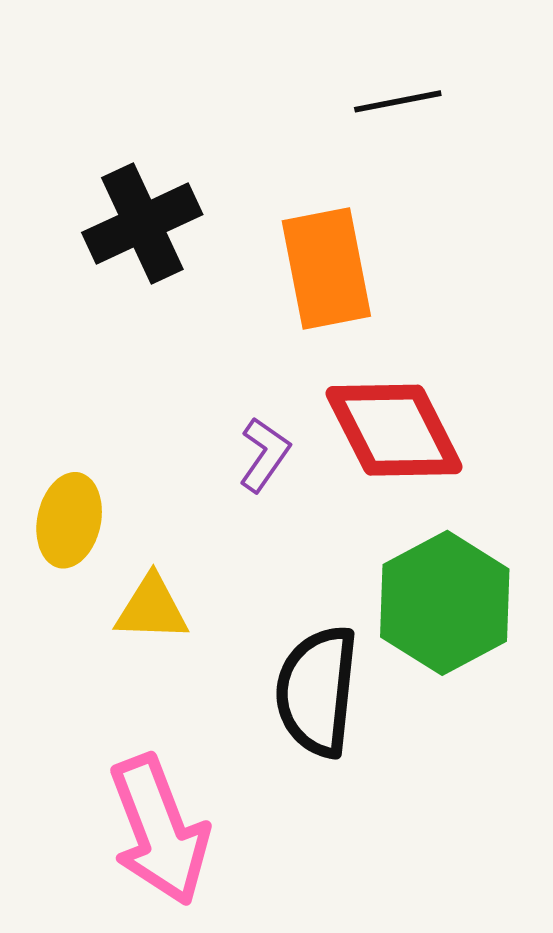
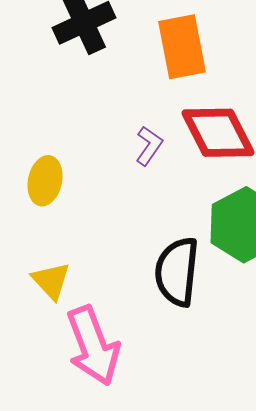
yellow triangle: (152, 609) -> (51, 281), moved, turned 45

